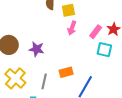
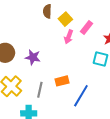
yellow square: (68, 10) -> (65, 19), turned -32
pink rectangle: (96, 32) -> (87, 28), moved

